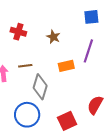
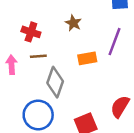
red cross: (18, 32) -> (31, 32), moved

